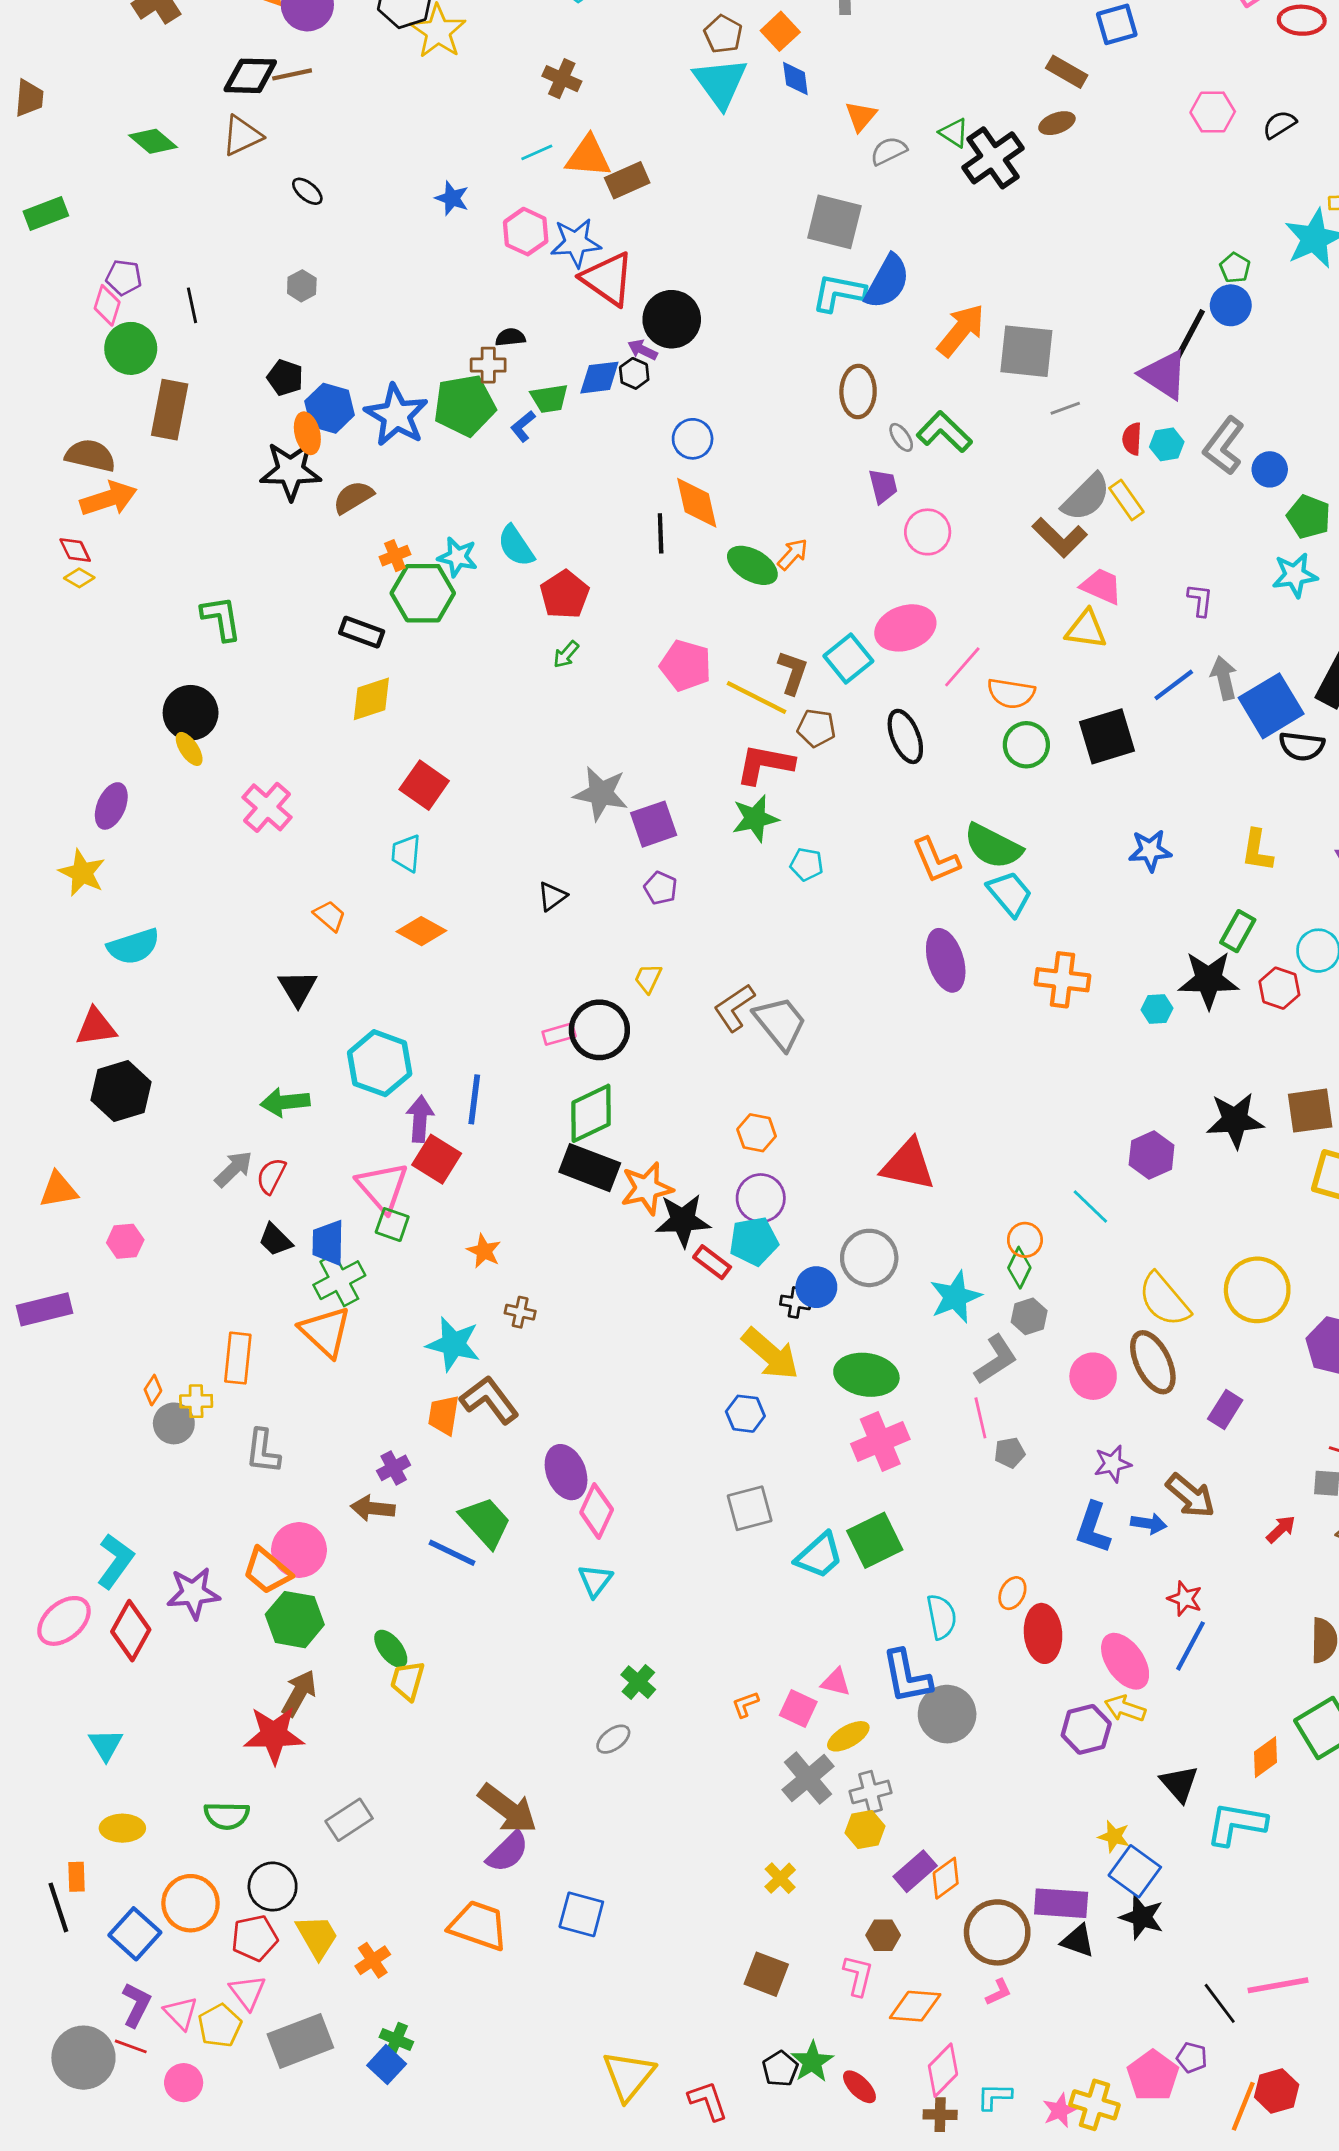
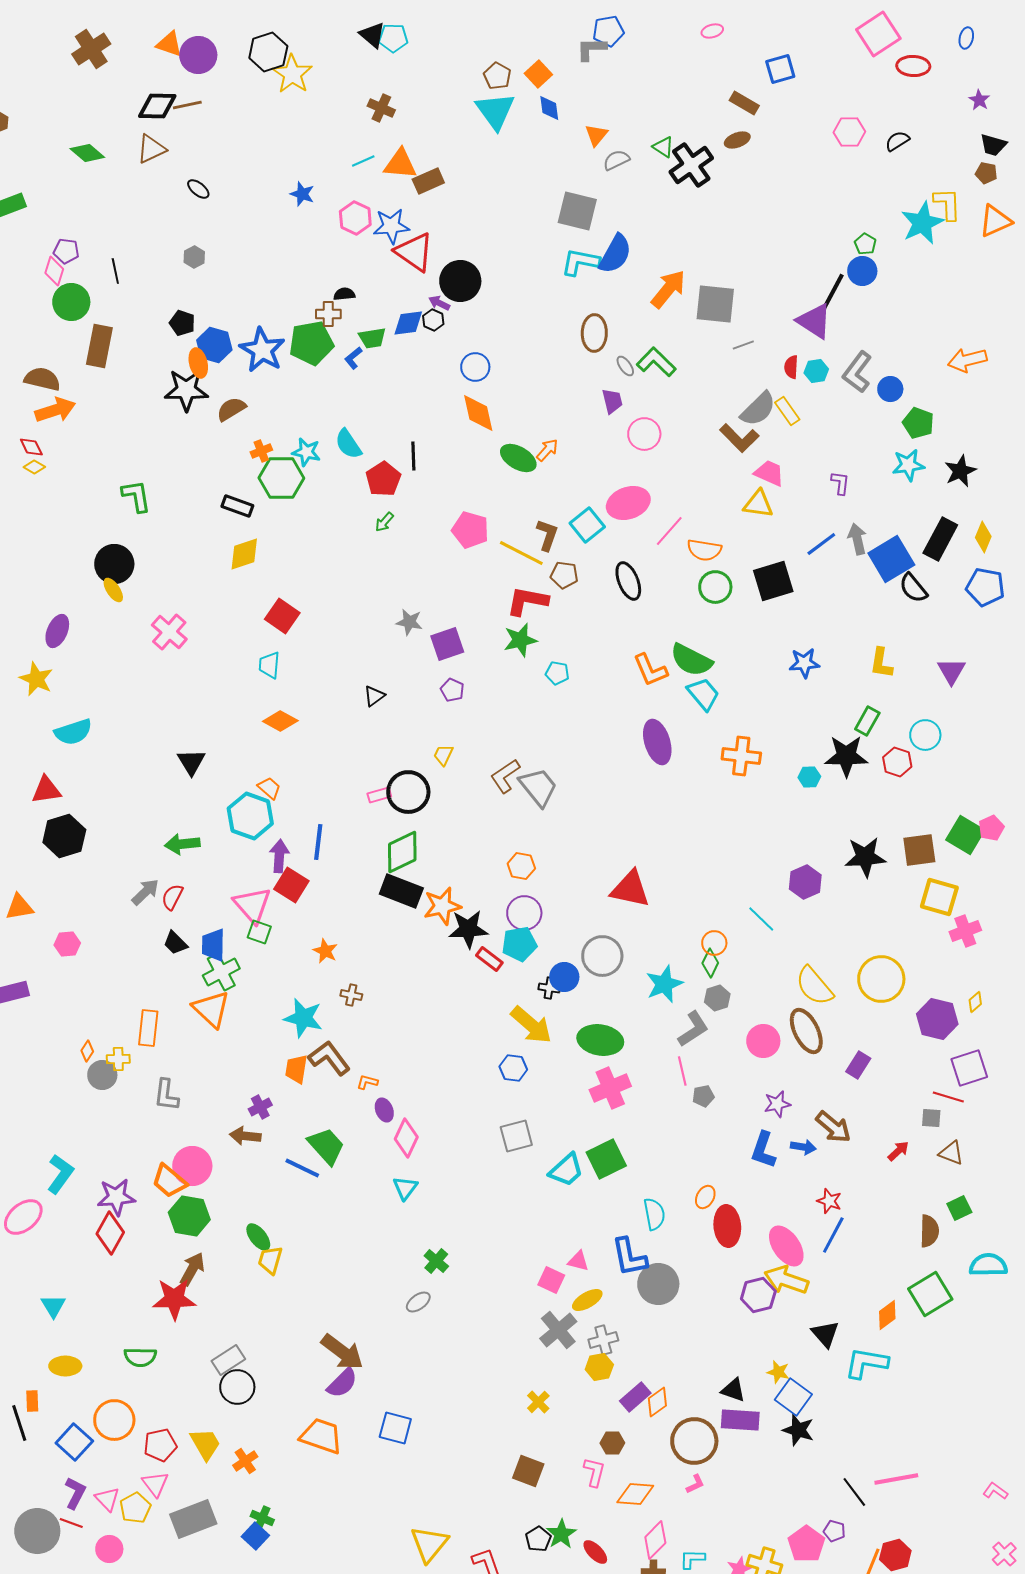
black line: (661, 533) -> (413, 456), moved
black semicircle: (1302, 746) -> (913, 588), turned 44
gray star: (601, 793) -> (409, 622), size x0.7
orange trapezoid: (330, 916) -> (269, 788), moved
purple ellipse: (566, 1472) -> (384, 1110), size x0.6
red diamond: (131, 1631) -> (110, 1233), moved
orange L-shape: (745, 1704) -> (367, 1082), moved, turned 35
yellow arrow: (1125, 1709) -> (786, 1280), size x1.5
black circle: (273, 1887) -> (237, 1387), moved
black triangle: (1078, 1941) -> (733, 1390), moved

